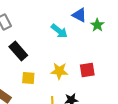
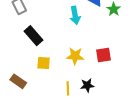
cyan arrow: (59, 31) -> (75, 15), turned 42

